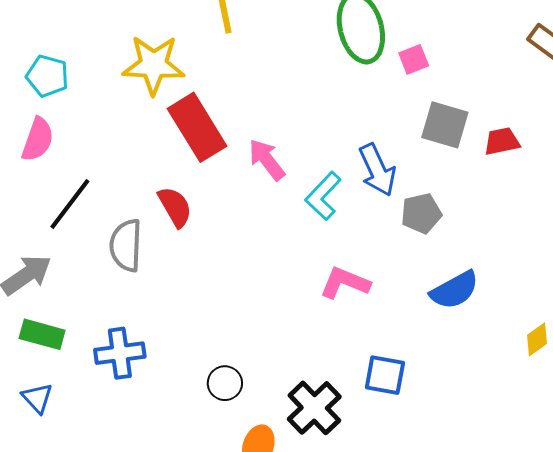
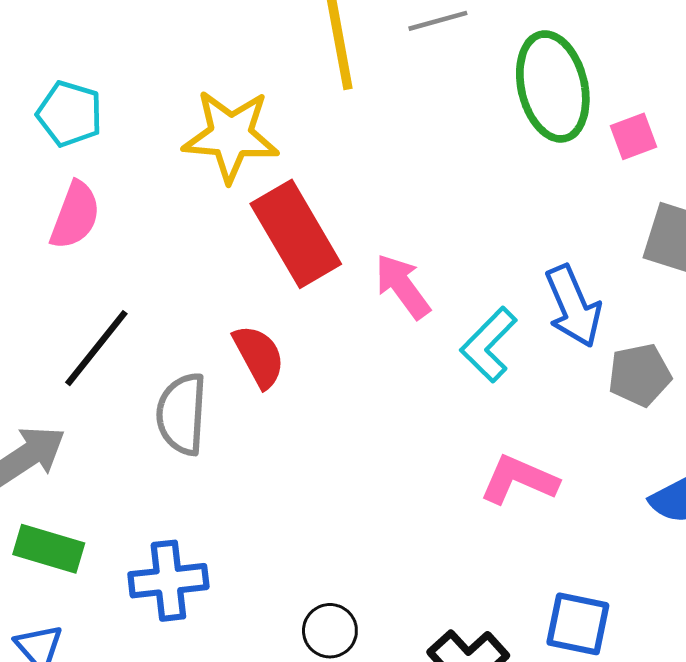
cyan pentagon: (47, 76) -> (70, 114), moved
pink semicircle: (38, 139) -> (75, 215), moved

